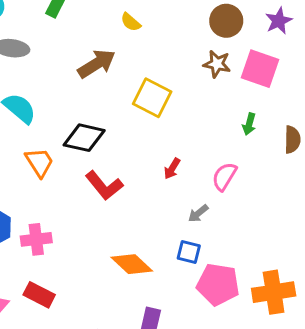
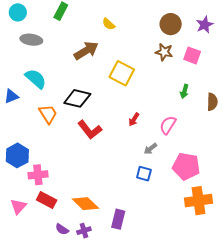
pink square: (260, 69) -> (192, 55), size x0.7
pink cross: (36, 239) -> (38, 175), moved
orange diamond: (132, 264) -> (85, 204), moved
pink pentagon: (218, 284) -> (186, 166), moved

